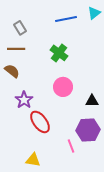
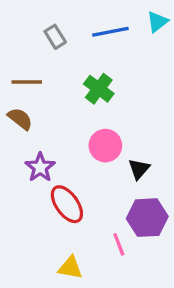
gray rectangle: (20, 28) -> (55, 37), moved
black triangle: (92, 101) -> (139, 169), moved, turned -48
yellow triangle: (33, 160) -> (70, 268), moved

